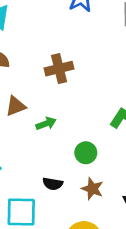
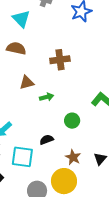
black semicircle: (53, 184) -> (47, 140), turned 144
brown star: (92, 189) -> (73, 157), moved

